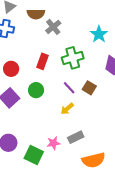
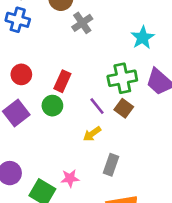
green cross: (73, 58) -> (122, 78), moved
red rectangle: (42, 61) -> (62, 81), moved
gray rectangle: (76, 137) -> (111, 165), moved, turned -49

